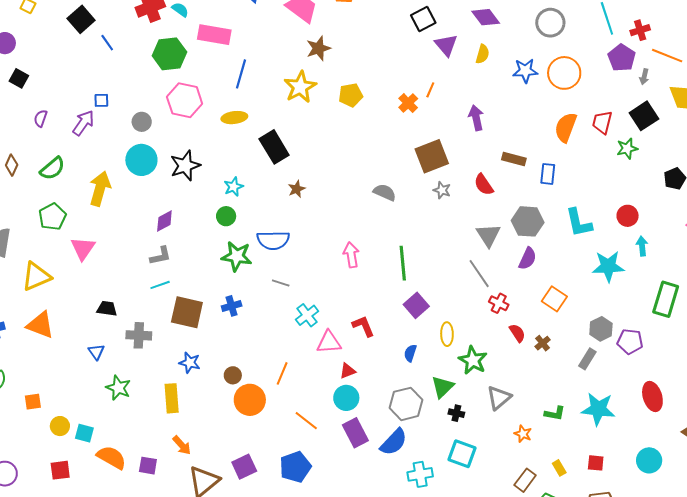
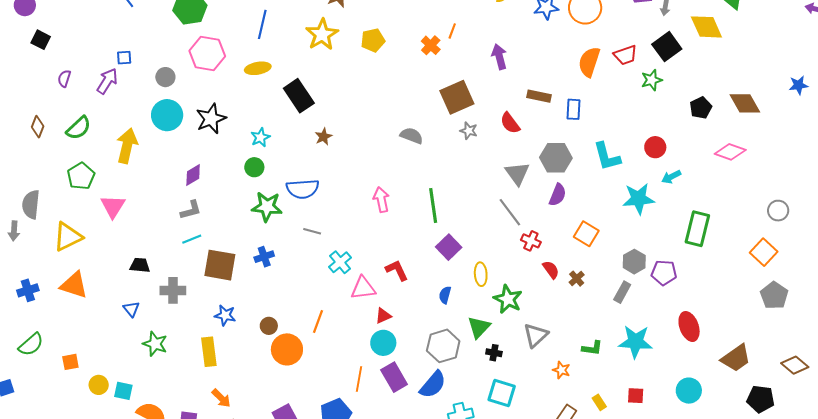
red trapezoid: (602, 122) -> (625, 55), turned -120
cyan arrow: (642, 246) -> (671, 177), turned -108
orange line: (306, 421) -> (359, 379), moved, turned 65

